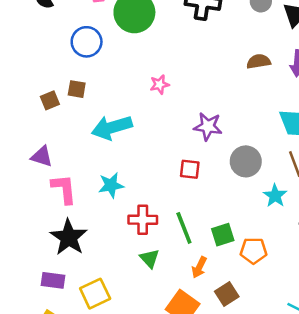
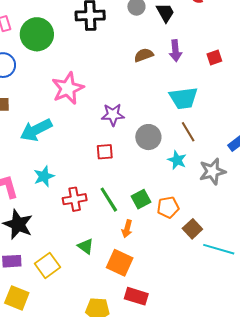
pink star: (160, 84) -> (68, 88), size x2.0
green triangle: (150, 258) -> (86, 246), moved
brown square: (227, 294) -> (192, 229), moved

